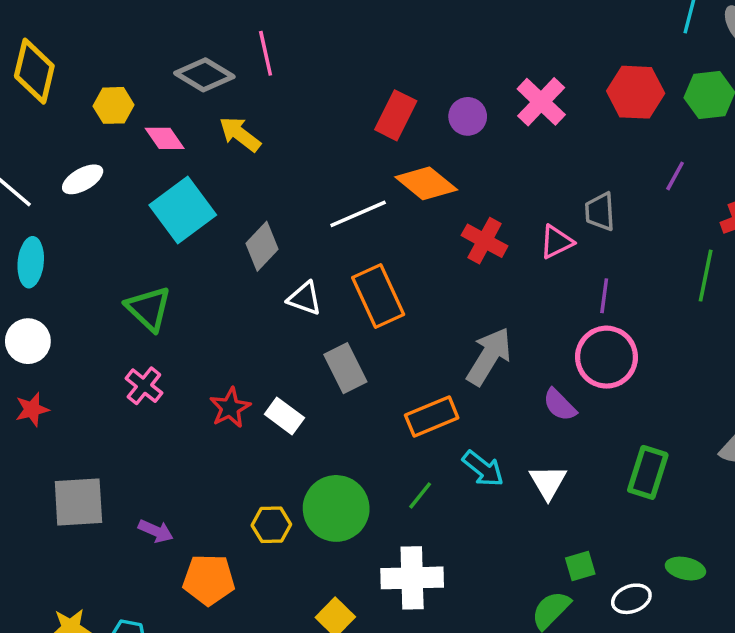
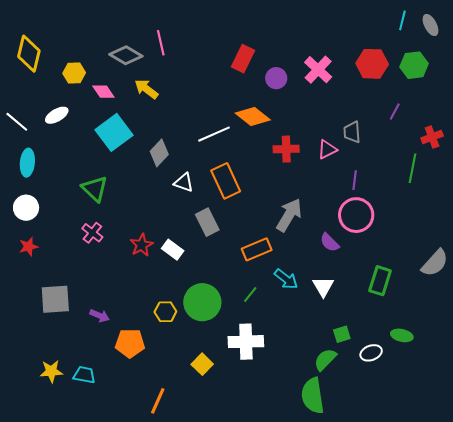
red rectangle: (396, 115) -> (243, 59), moved
red cross: (485, 241) -> (286, 149), turned -30

